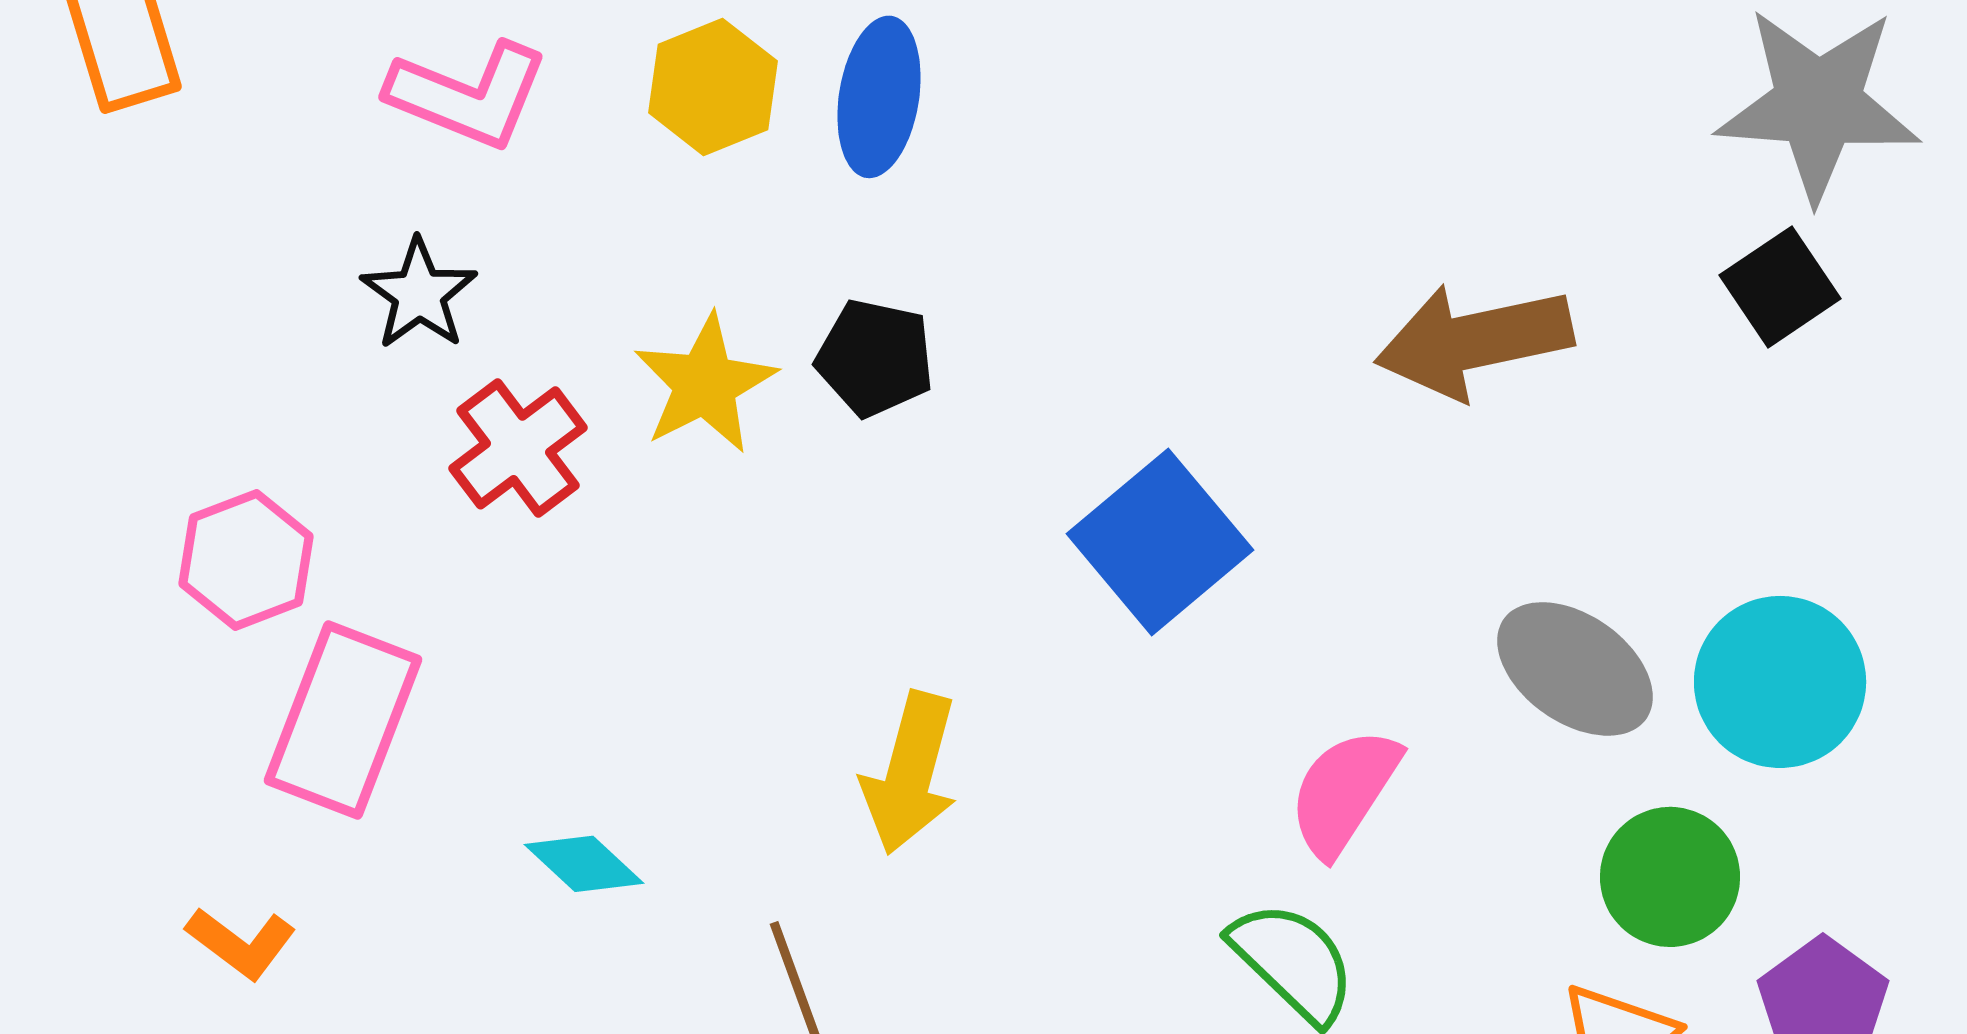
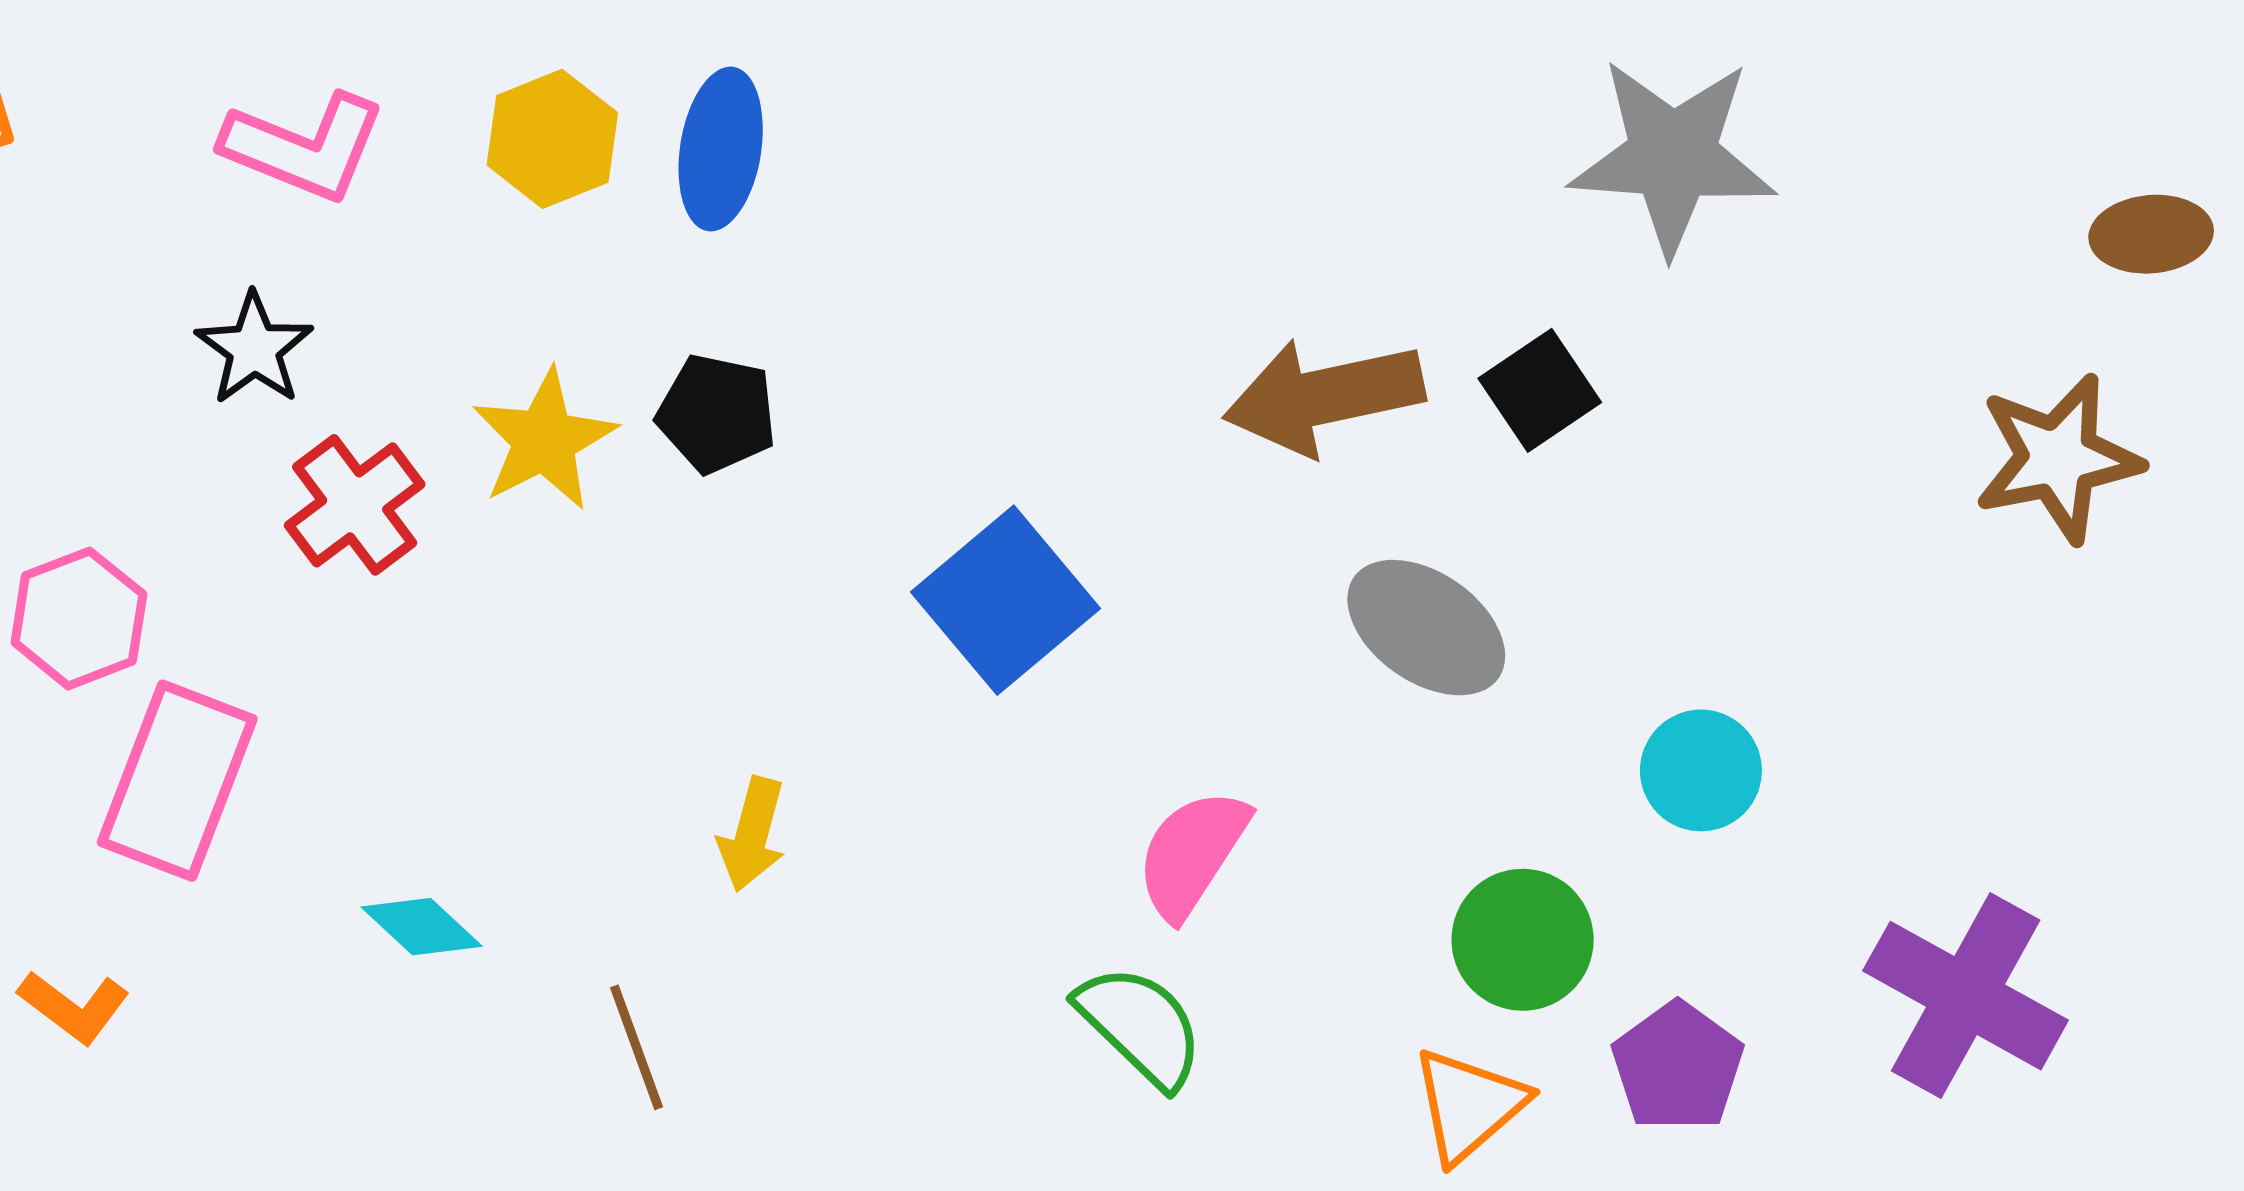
black square: (1780, 287) -> (1540, 390), moved
gray ellipse: (1575, 669) -> (1426, 628), moved
cyan circle: (1780, 682) -> (1701, 770), moved, size x0.7
yellow arrow: (910, 773) -> (752, 834), size x0.7

